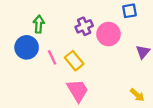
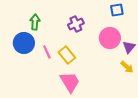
pink circle: (108, 34) -> (110, 38), moved
yellow arrow: (137, 95) -> (127, 67), moved

